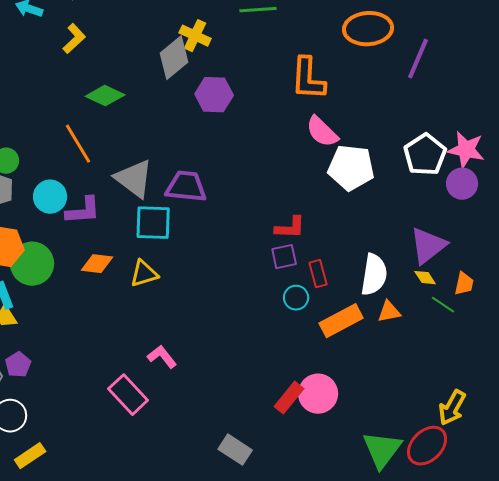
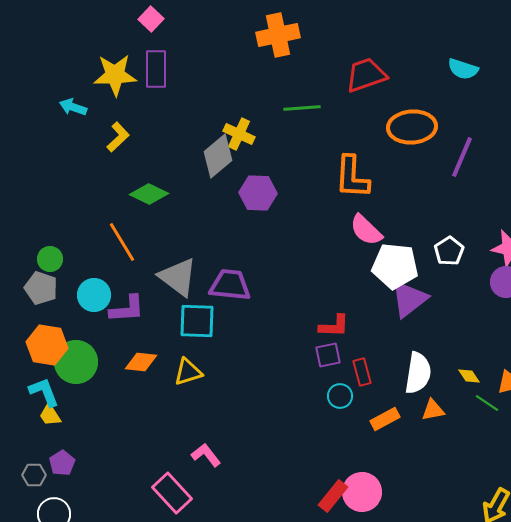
white pentagon: (425, 155) -> (449, 251), moved, size x0.7
purple triangle: (428, 246) -> (409, 299), moved
orange rectangle: (341, 321) -> (385, 419), size x0.7

